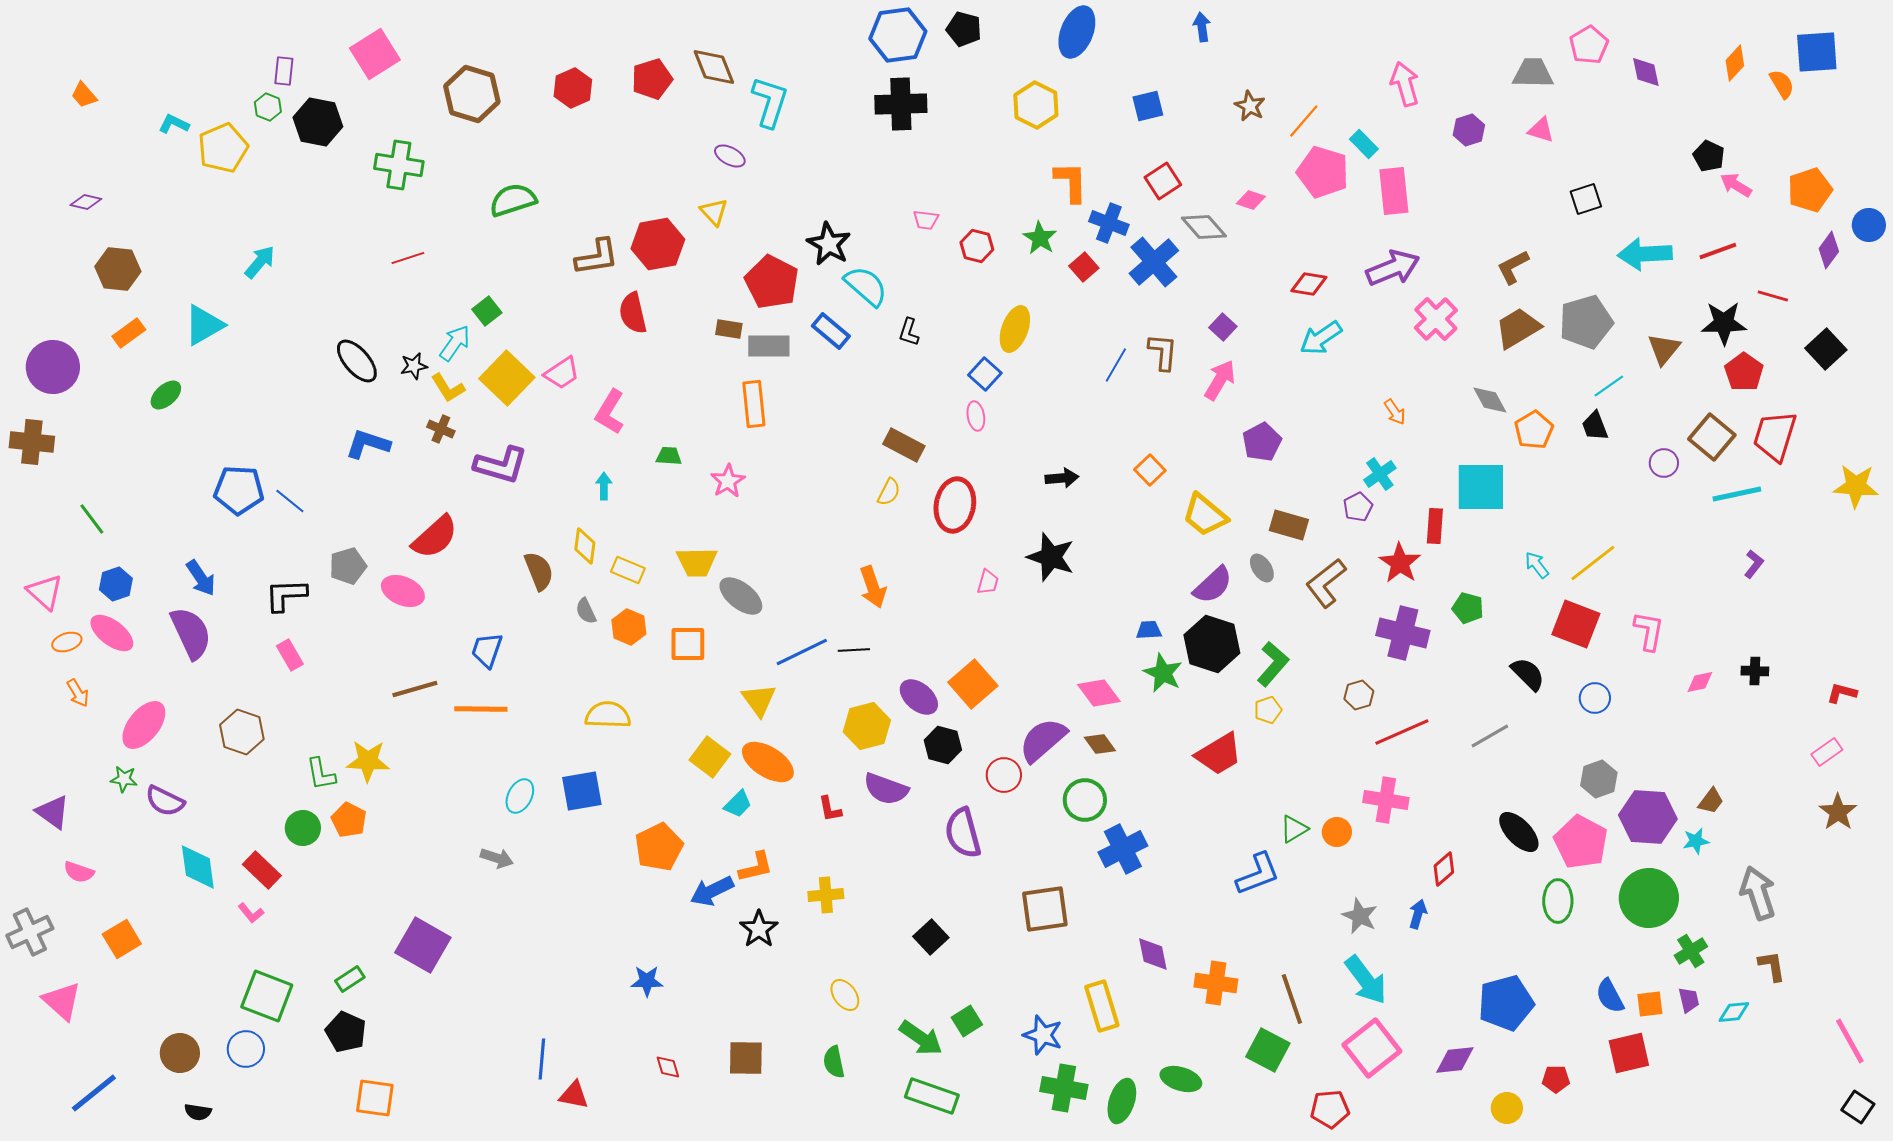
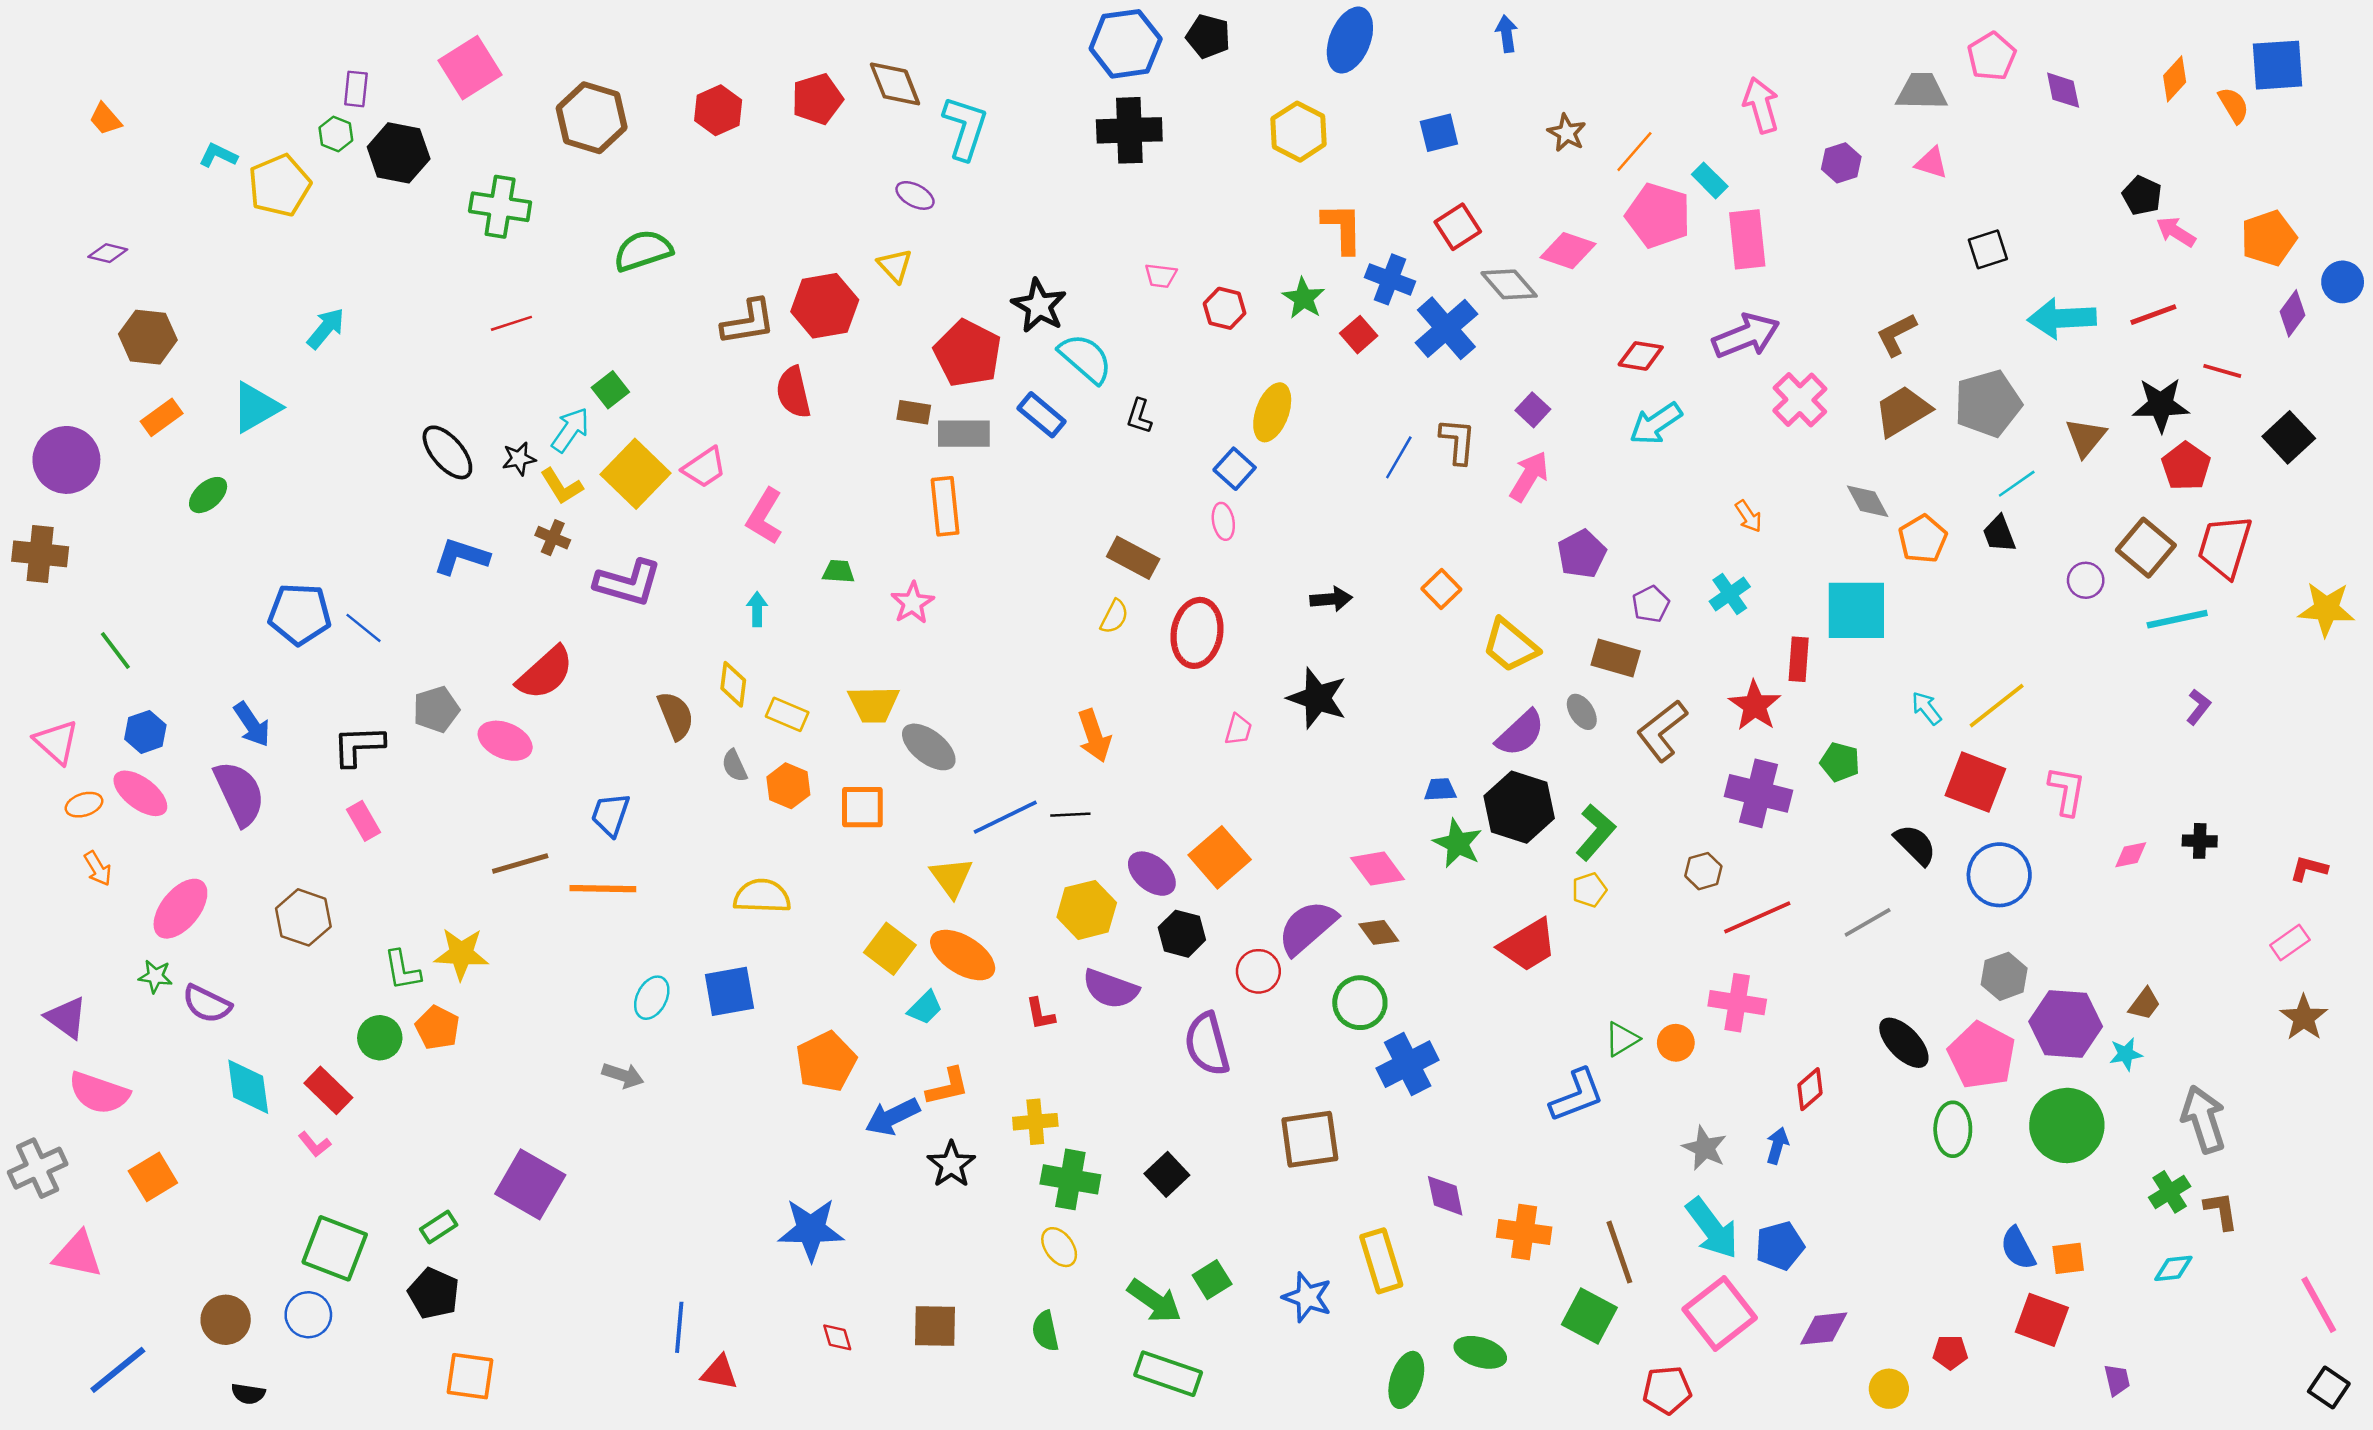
pink diamond: (1251, 200) -> (1568, 251), size x1.5
purple pentagon: (1358, 507) -> (1651, 604), moved
blue circle: (1595, 698) -> (1999, 875), size x1.6
pink semicircle: (79, 872) -> (99, 1093), size x1.6
green cross: (1691, 951) -> (2170, 1192), moved
blue star: (647, 981) -> (811, 1230), size x1.6
purple trapezoid: (1689, 1000) -> (2117, 1380), moved
pink triangle: (62, 1001) -> (78, 1255), turned -30
blue pentagon: (1506, 1003) -> (1780, 1246), moved, size x0.7
red square: (1629, 1053) -> (2042, 1320), turned 33
green cross: (1064, 1088) -> (1070, 1179), moved

